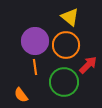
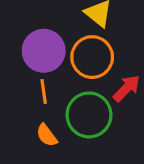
orange semicircle: (21, 95) -> (47, 135), moved

